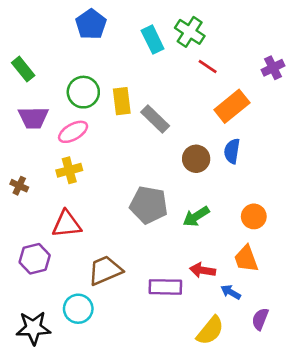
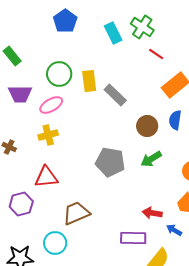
green arrow: (196, 216) -> (151, 159), moved
purple rectangle: (165, 287) -> (133, 238), moved

